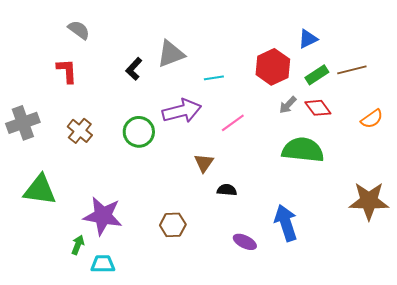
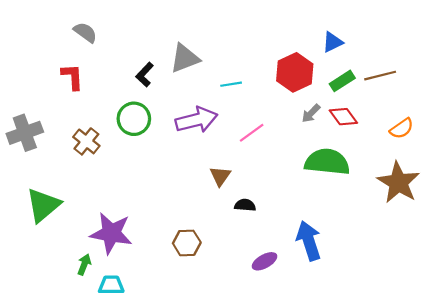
green circle: (139, 132) -> (134, 119), moved
green triangle: (40, 190) -> (43, 205), turned -48
brown star: (369, 201) -> (398, 182), moved, turned 30
purple ellipse: (245, 242) -> (265, 261), turned -55

